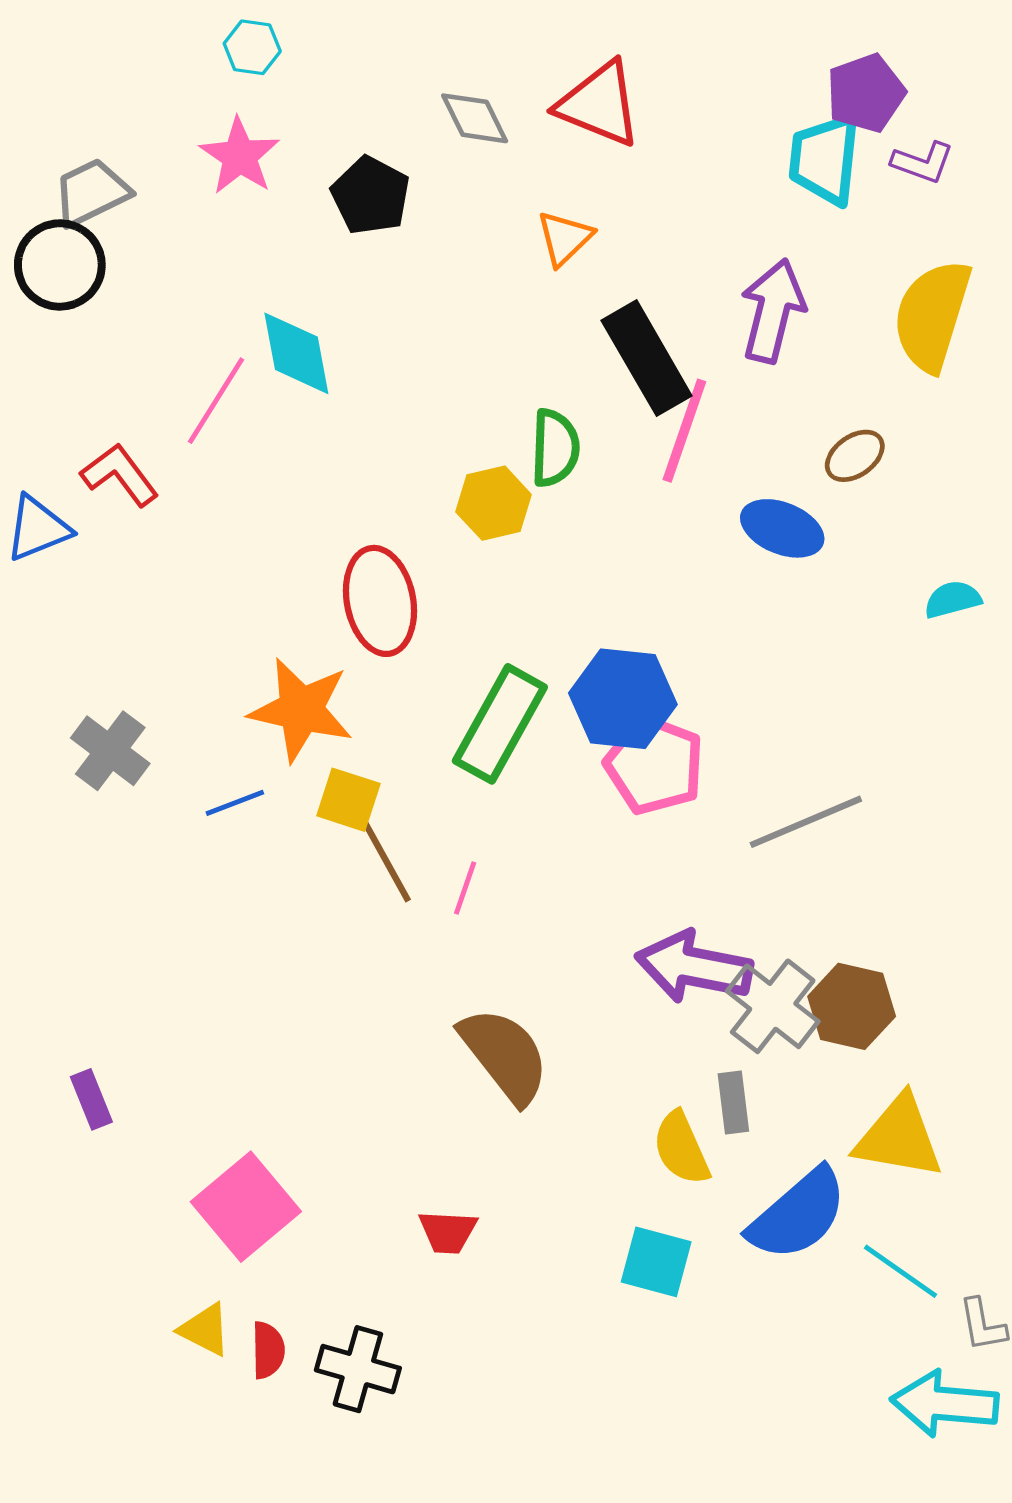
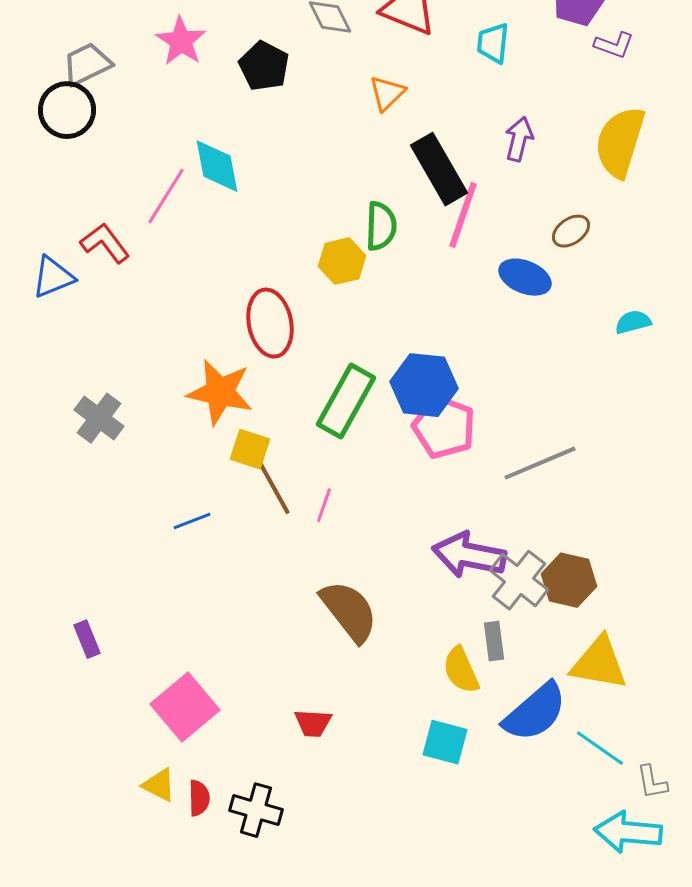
cyan trapezoid: (825, 159) -> (493, 43), moved, size x0.7
purple arrow: (773, 311) -> (519, 139), size x0.7
blue line: (235, 803) -> (192, 521), moved

